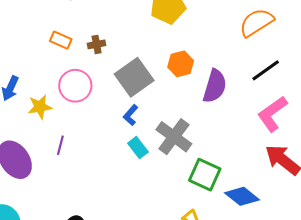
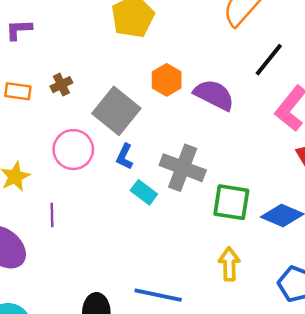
pink circle: (75, 86) -> (73, 150), moved
purple semicircle: (215, 86) -> (214, 95), turned -64

